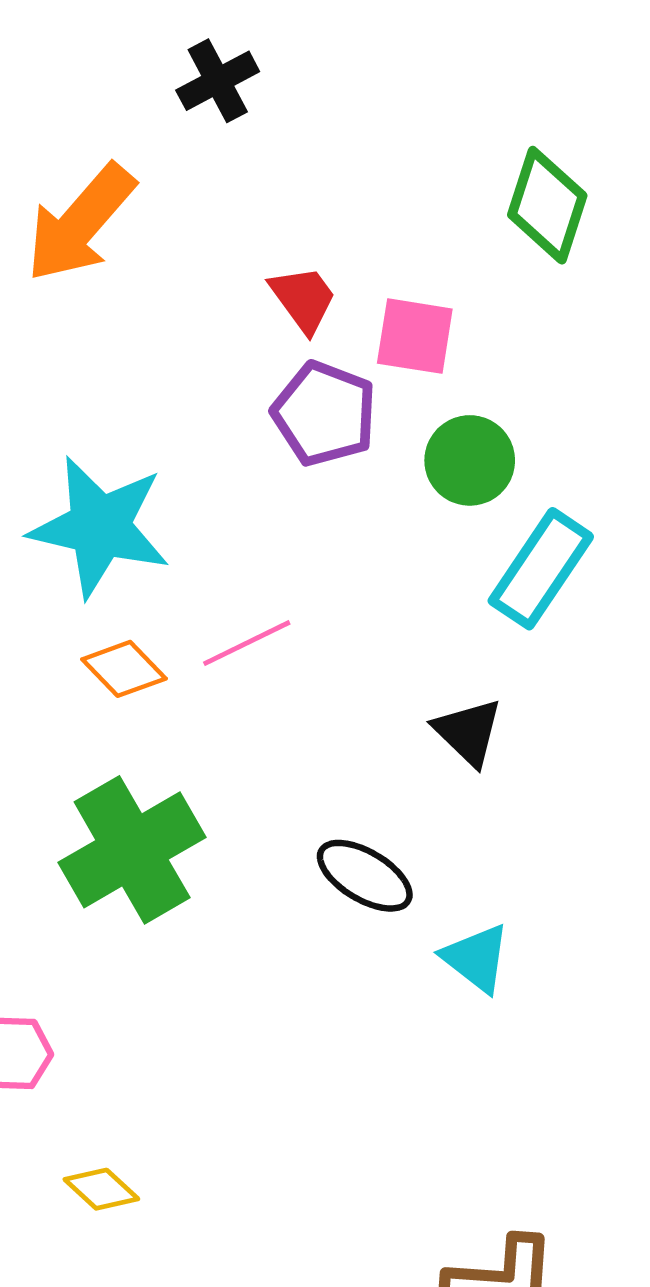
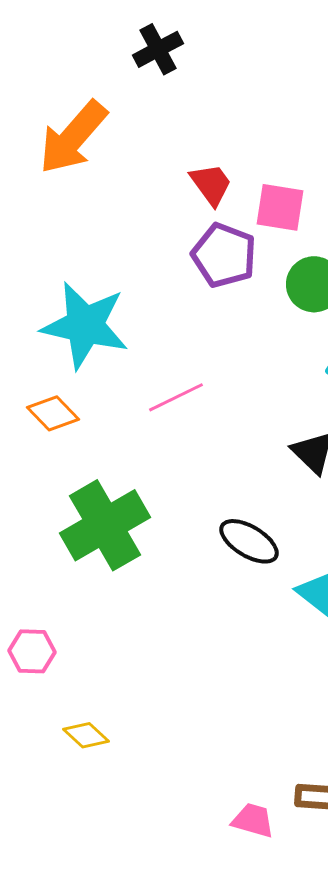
orange diamond: (124, 669) -> (53, 413), moved

